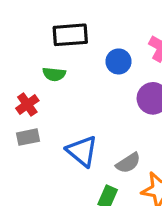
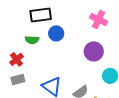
blue circle: (119, 61) -> (56, 33), moved

